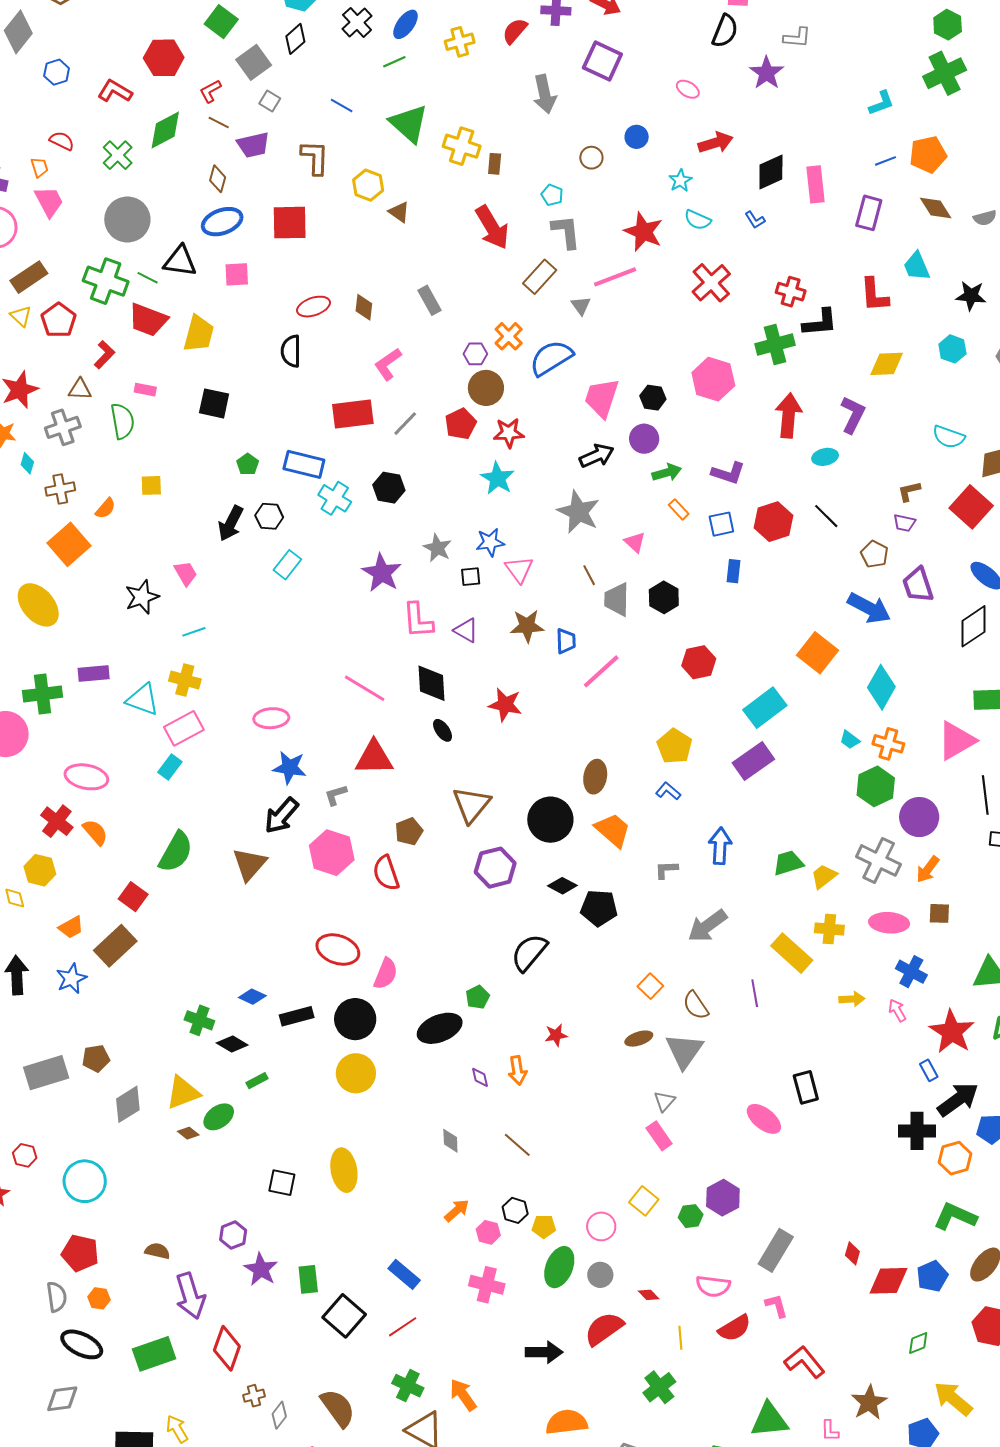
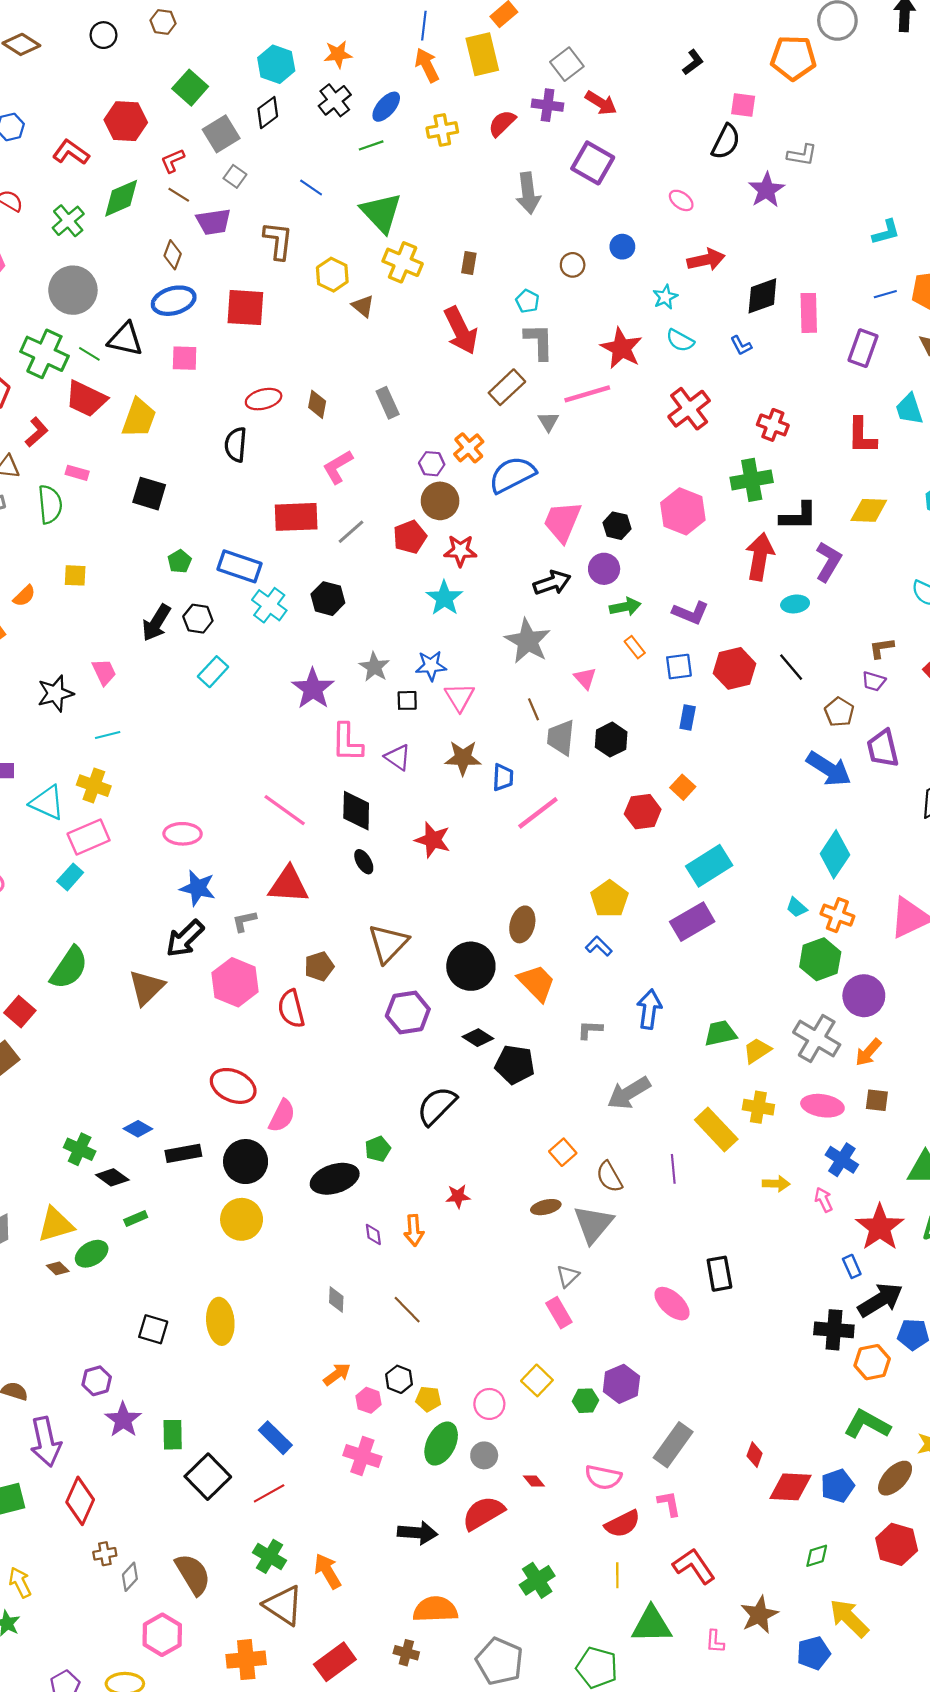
yellow cross: (462, 146) -> (403, 262), moved
black L-shape: (820, 323) -> (798, 516), moved
orange square: (817, 653) -> (683, 787), moved, size x0.6
yellow line: (680, 1338) -> (617, 1575), moved

